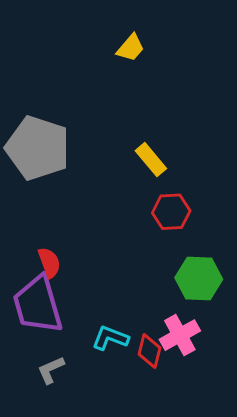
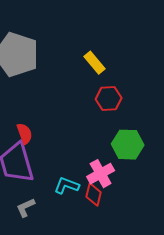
pink cross: (180, 335) -> (101, 174), moved

